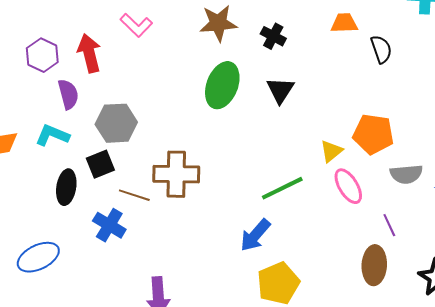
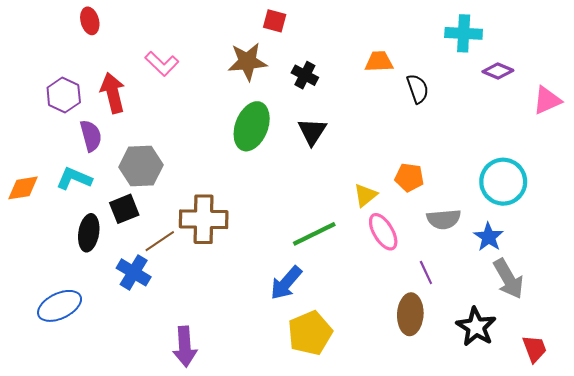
orange pentagon: (373, 134) -> (409, 177), size x0.7
brown line: (134, 195) -> (160, 241), turned -52

